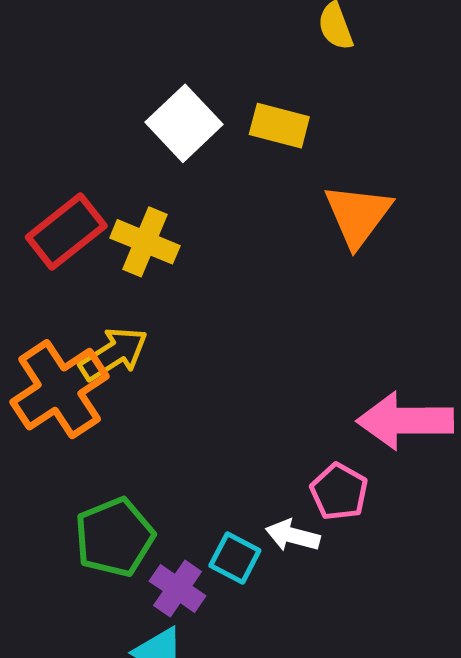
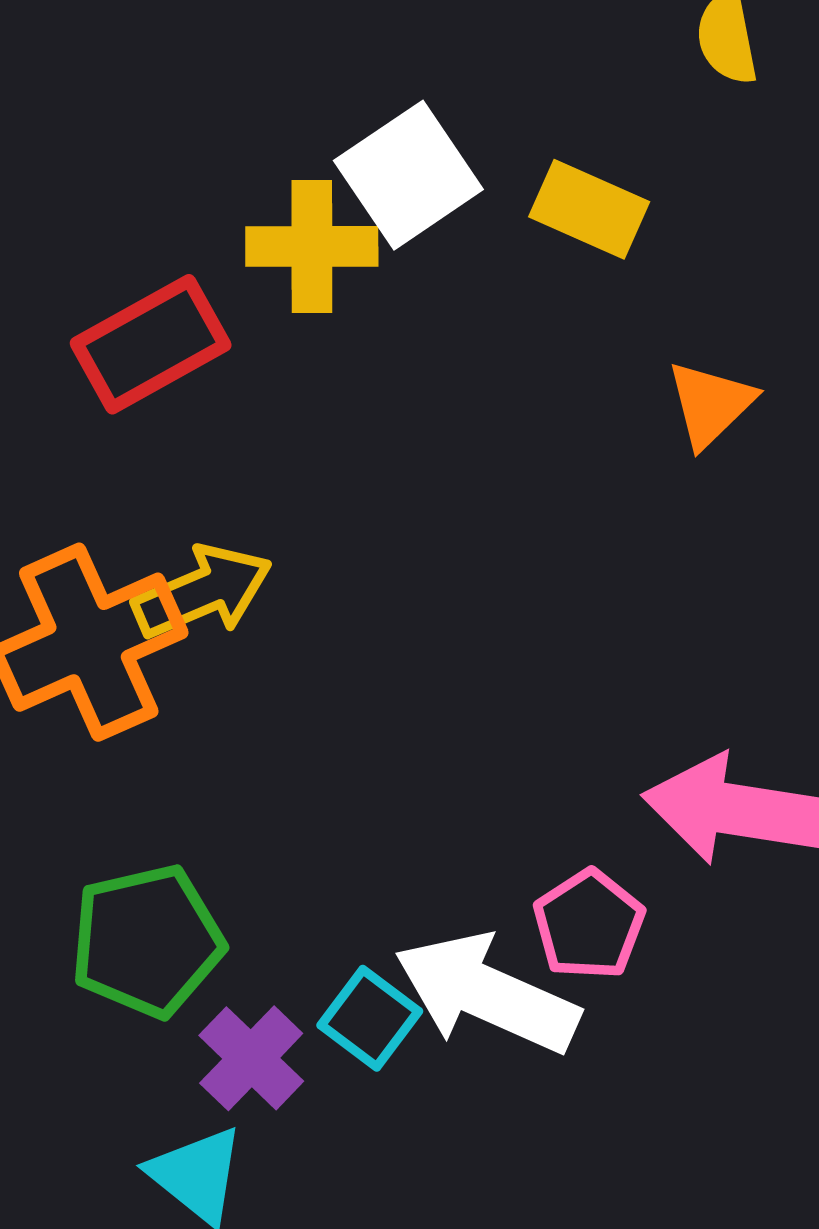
orange triangle: (358, 215) -> (710, 404), size x0.7
yellow cross: (145, 242) -> (312, 246), moved, turned -32
white arrow: (293, 536) -> (487, 993), size x1.8

